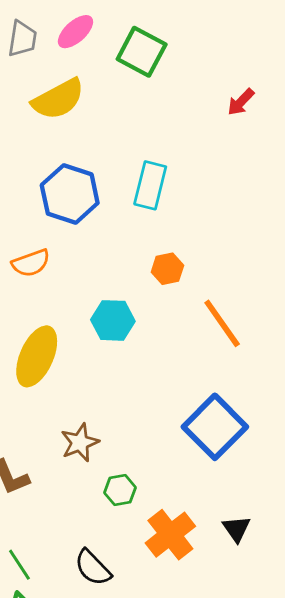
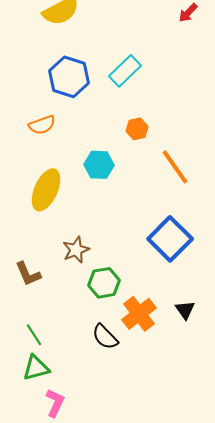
cyan rectangle: (150, 185) -> (125, 71), turned 32
green hexagon: (120, 490) -> (104, 283), size x1.4
black semicircle: (93, 568) -> (105, 337), moved

